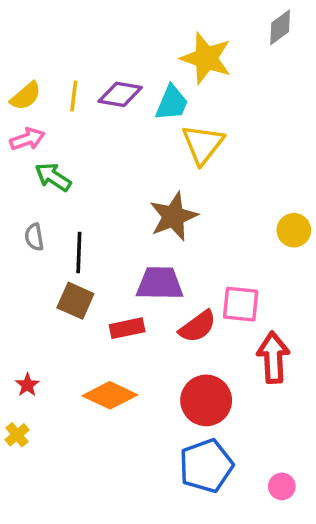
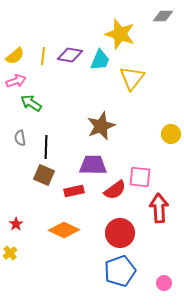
gray diamond: (280, 27) -> (163, 16), turned 35
yellow triangle: (203, 144) -> (132, 78), moved

